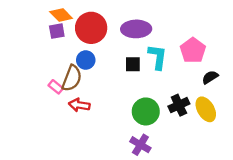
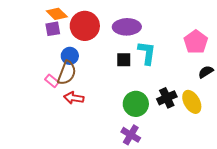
pink pentagon: (193, 50) -> (196, 42), moved
blue circle: (86, 60) -> (70, 56), moved
black semicircle: (210, 77) -> (206, 72), moved

